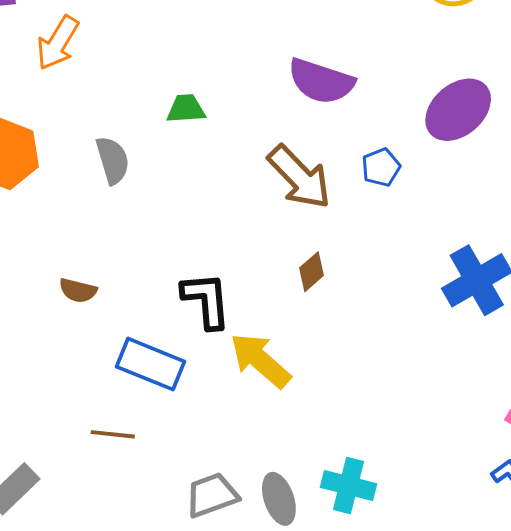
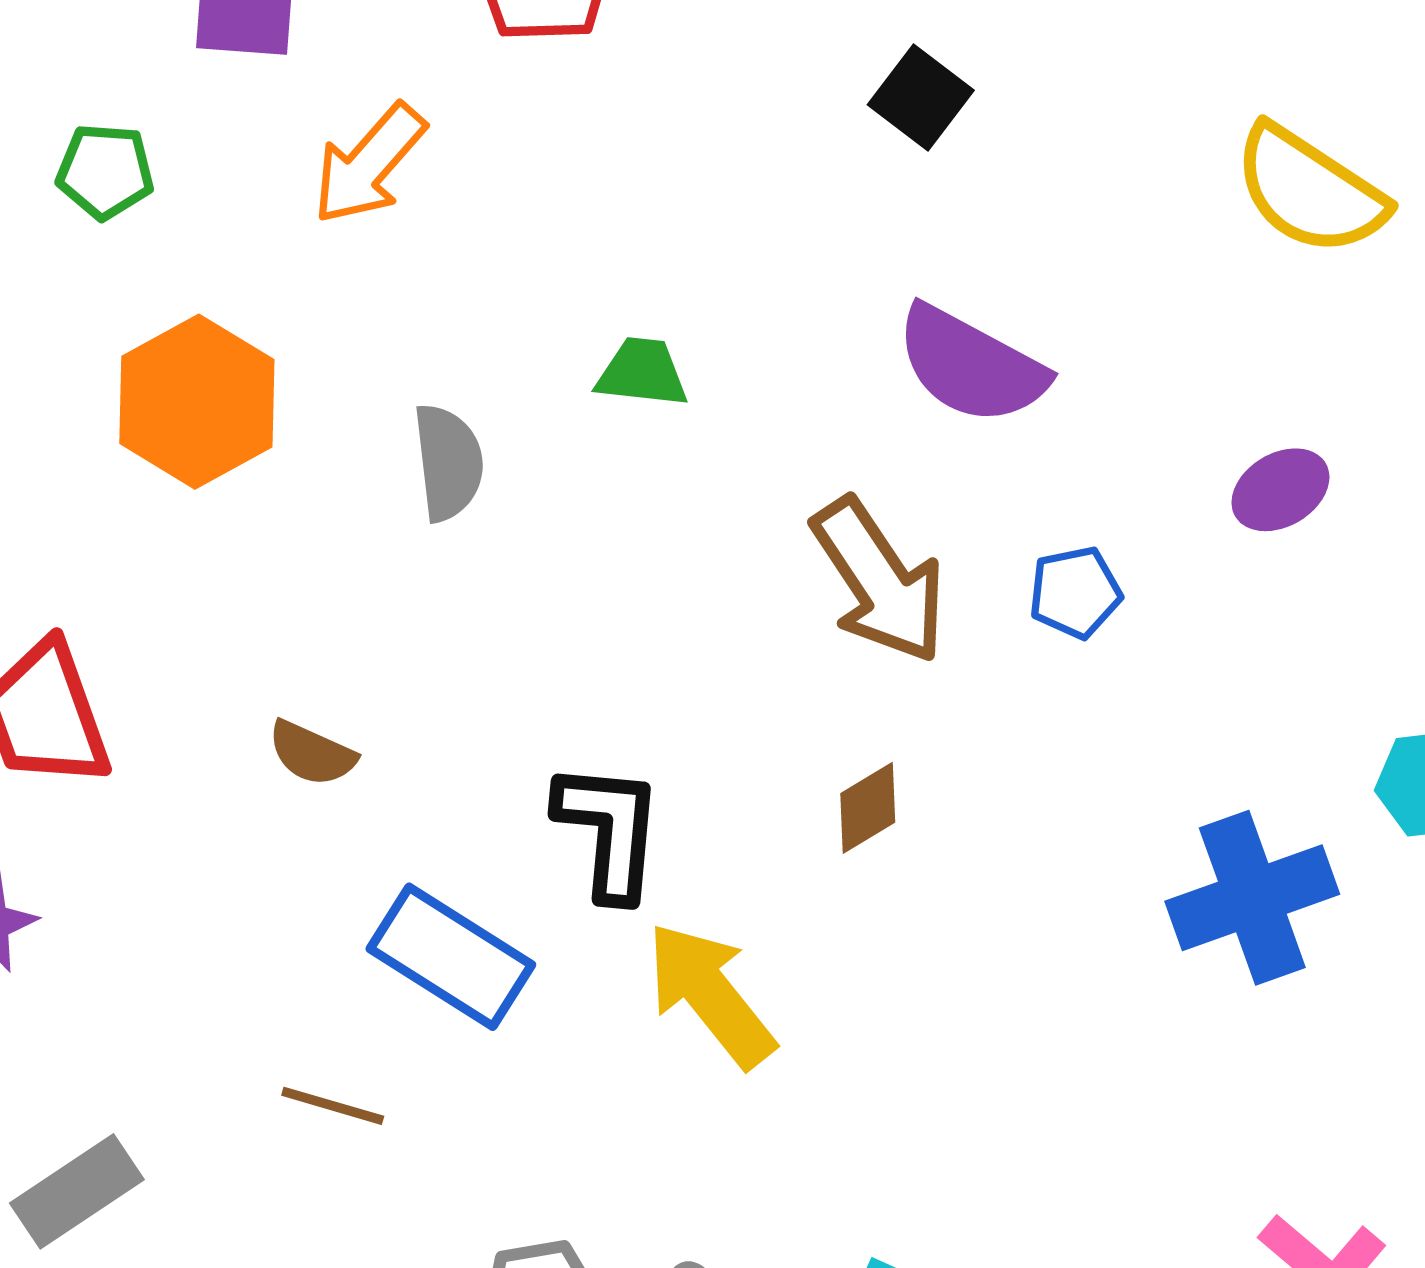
purple ellipse: (458, 110) -> (1280, 490), size x0.6

